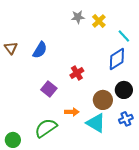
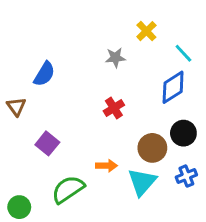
gray star: (78, 17) -> (115, 58), moved
brown triangle: (11, 48) -> (16, 107), moved
blue semicircle: (40, 50) -> (44, 74), moved
purple square: (49, 89) -> (47, 143), moved
cyan triangle: (96, 123) -> (142, 182), turned 40

